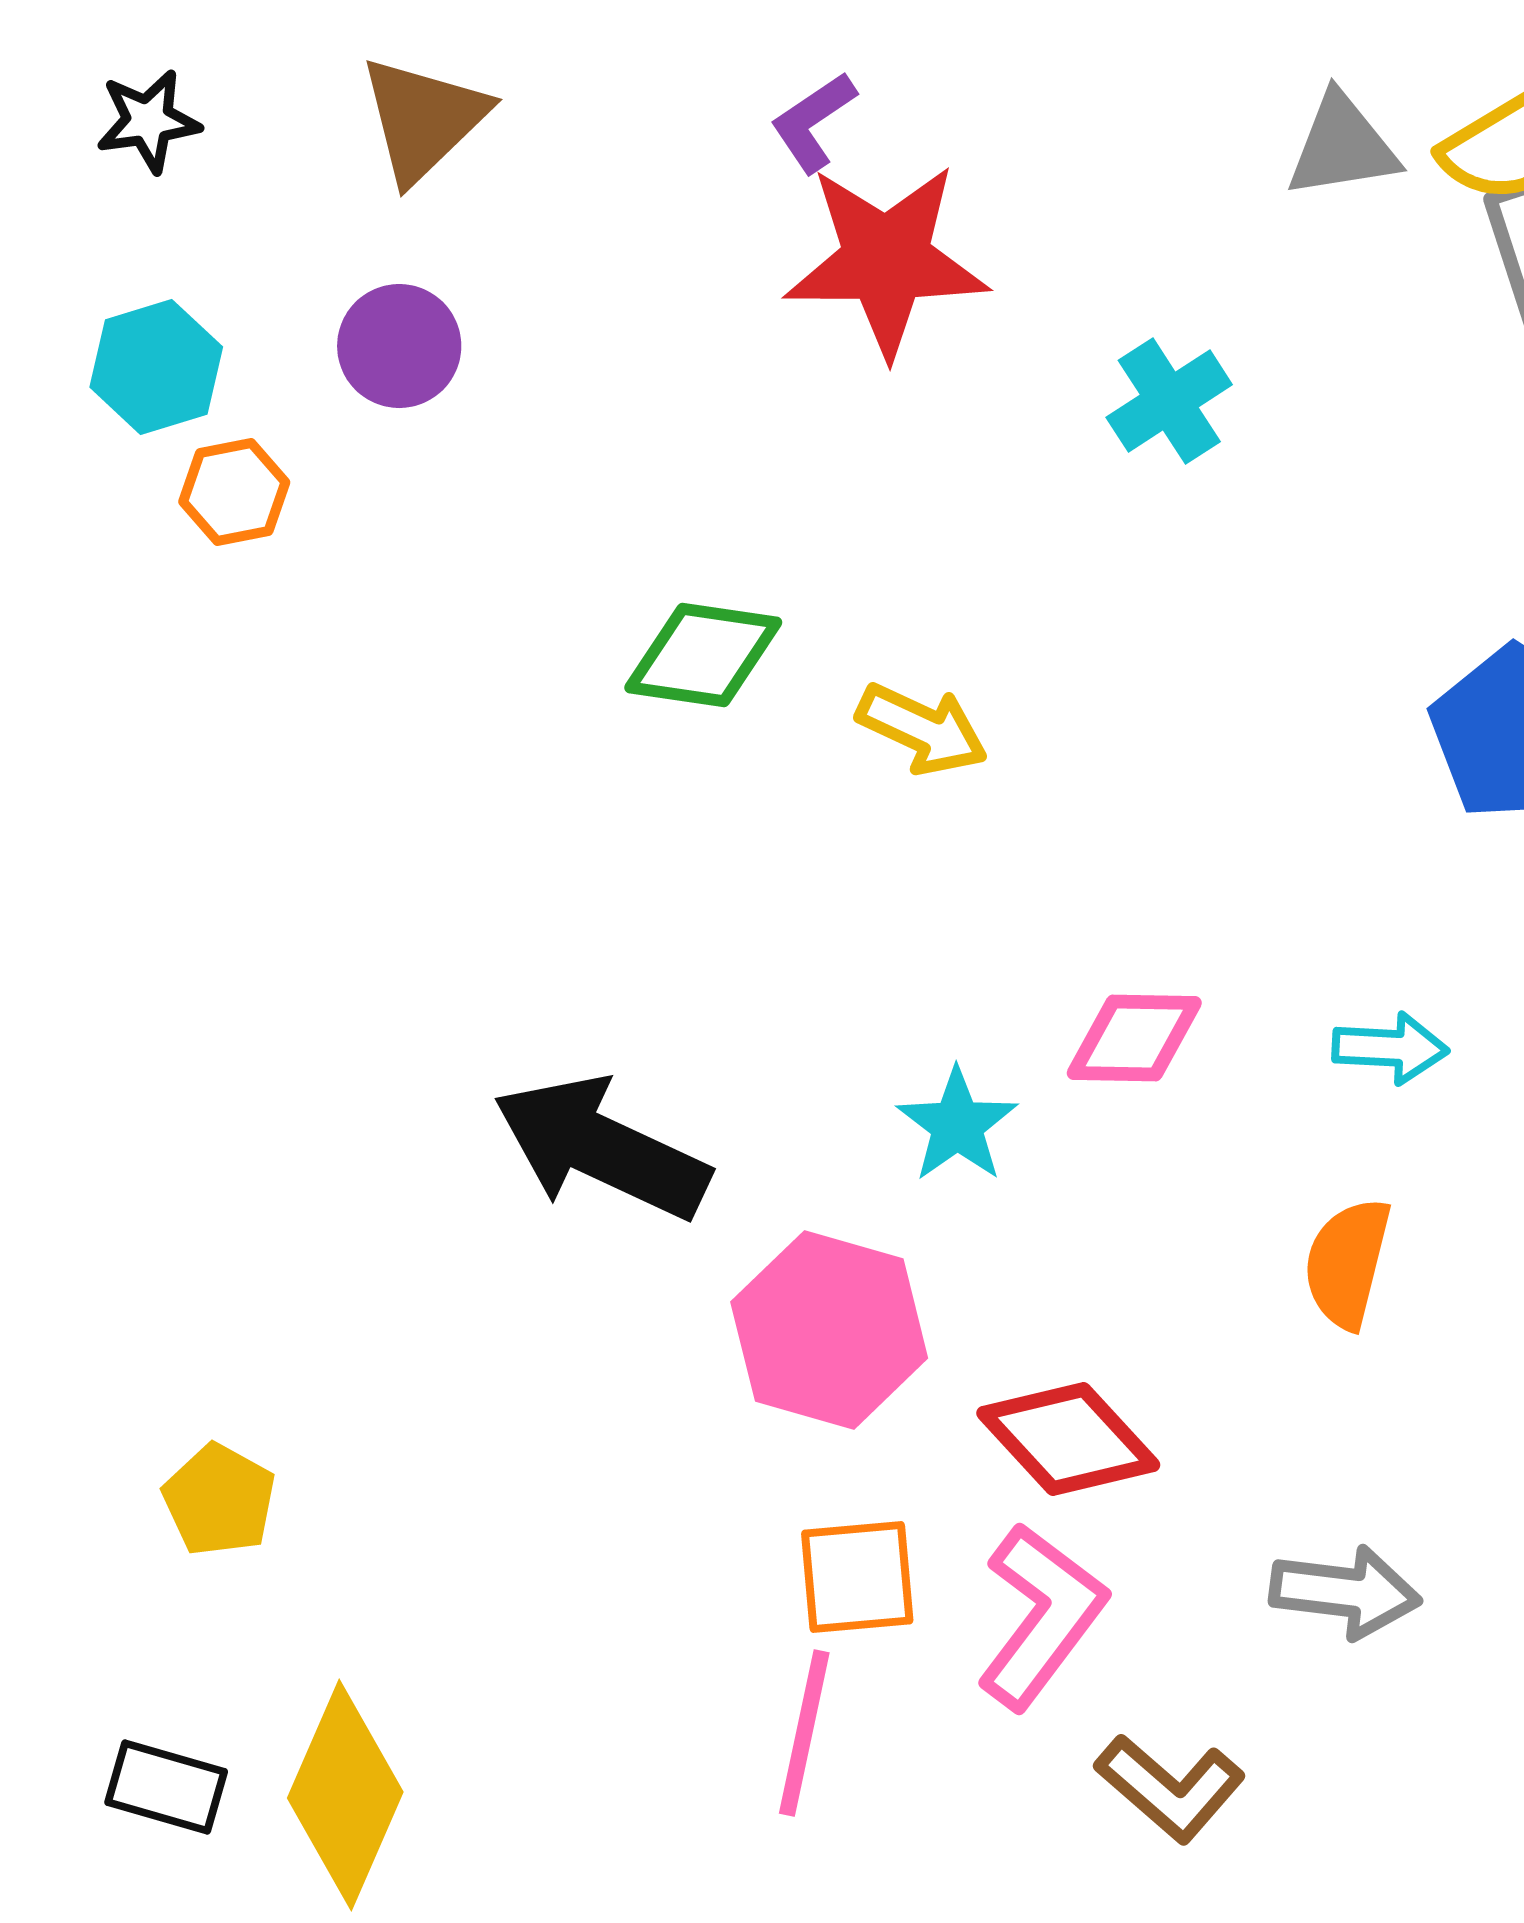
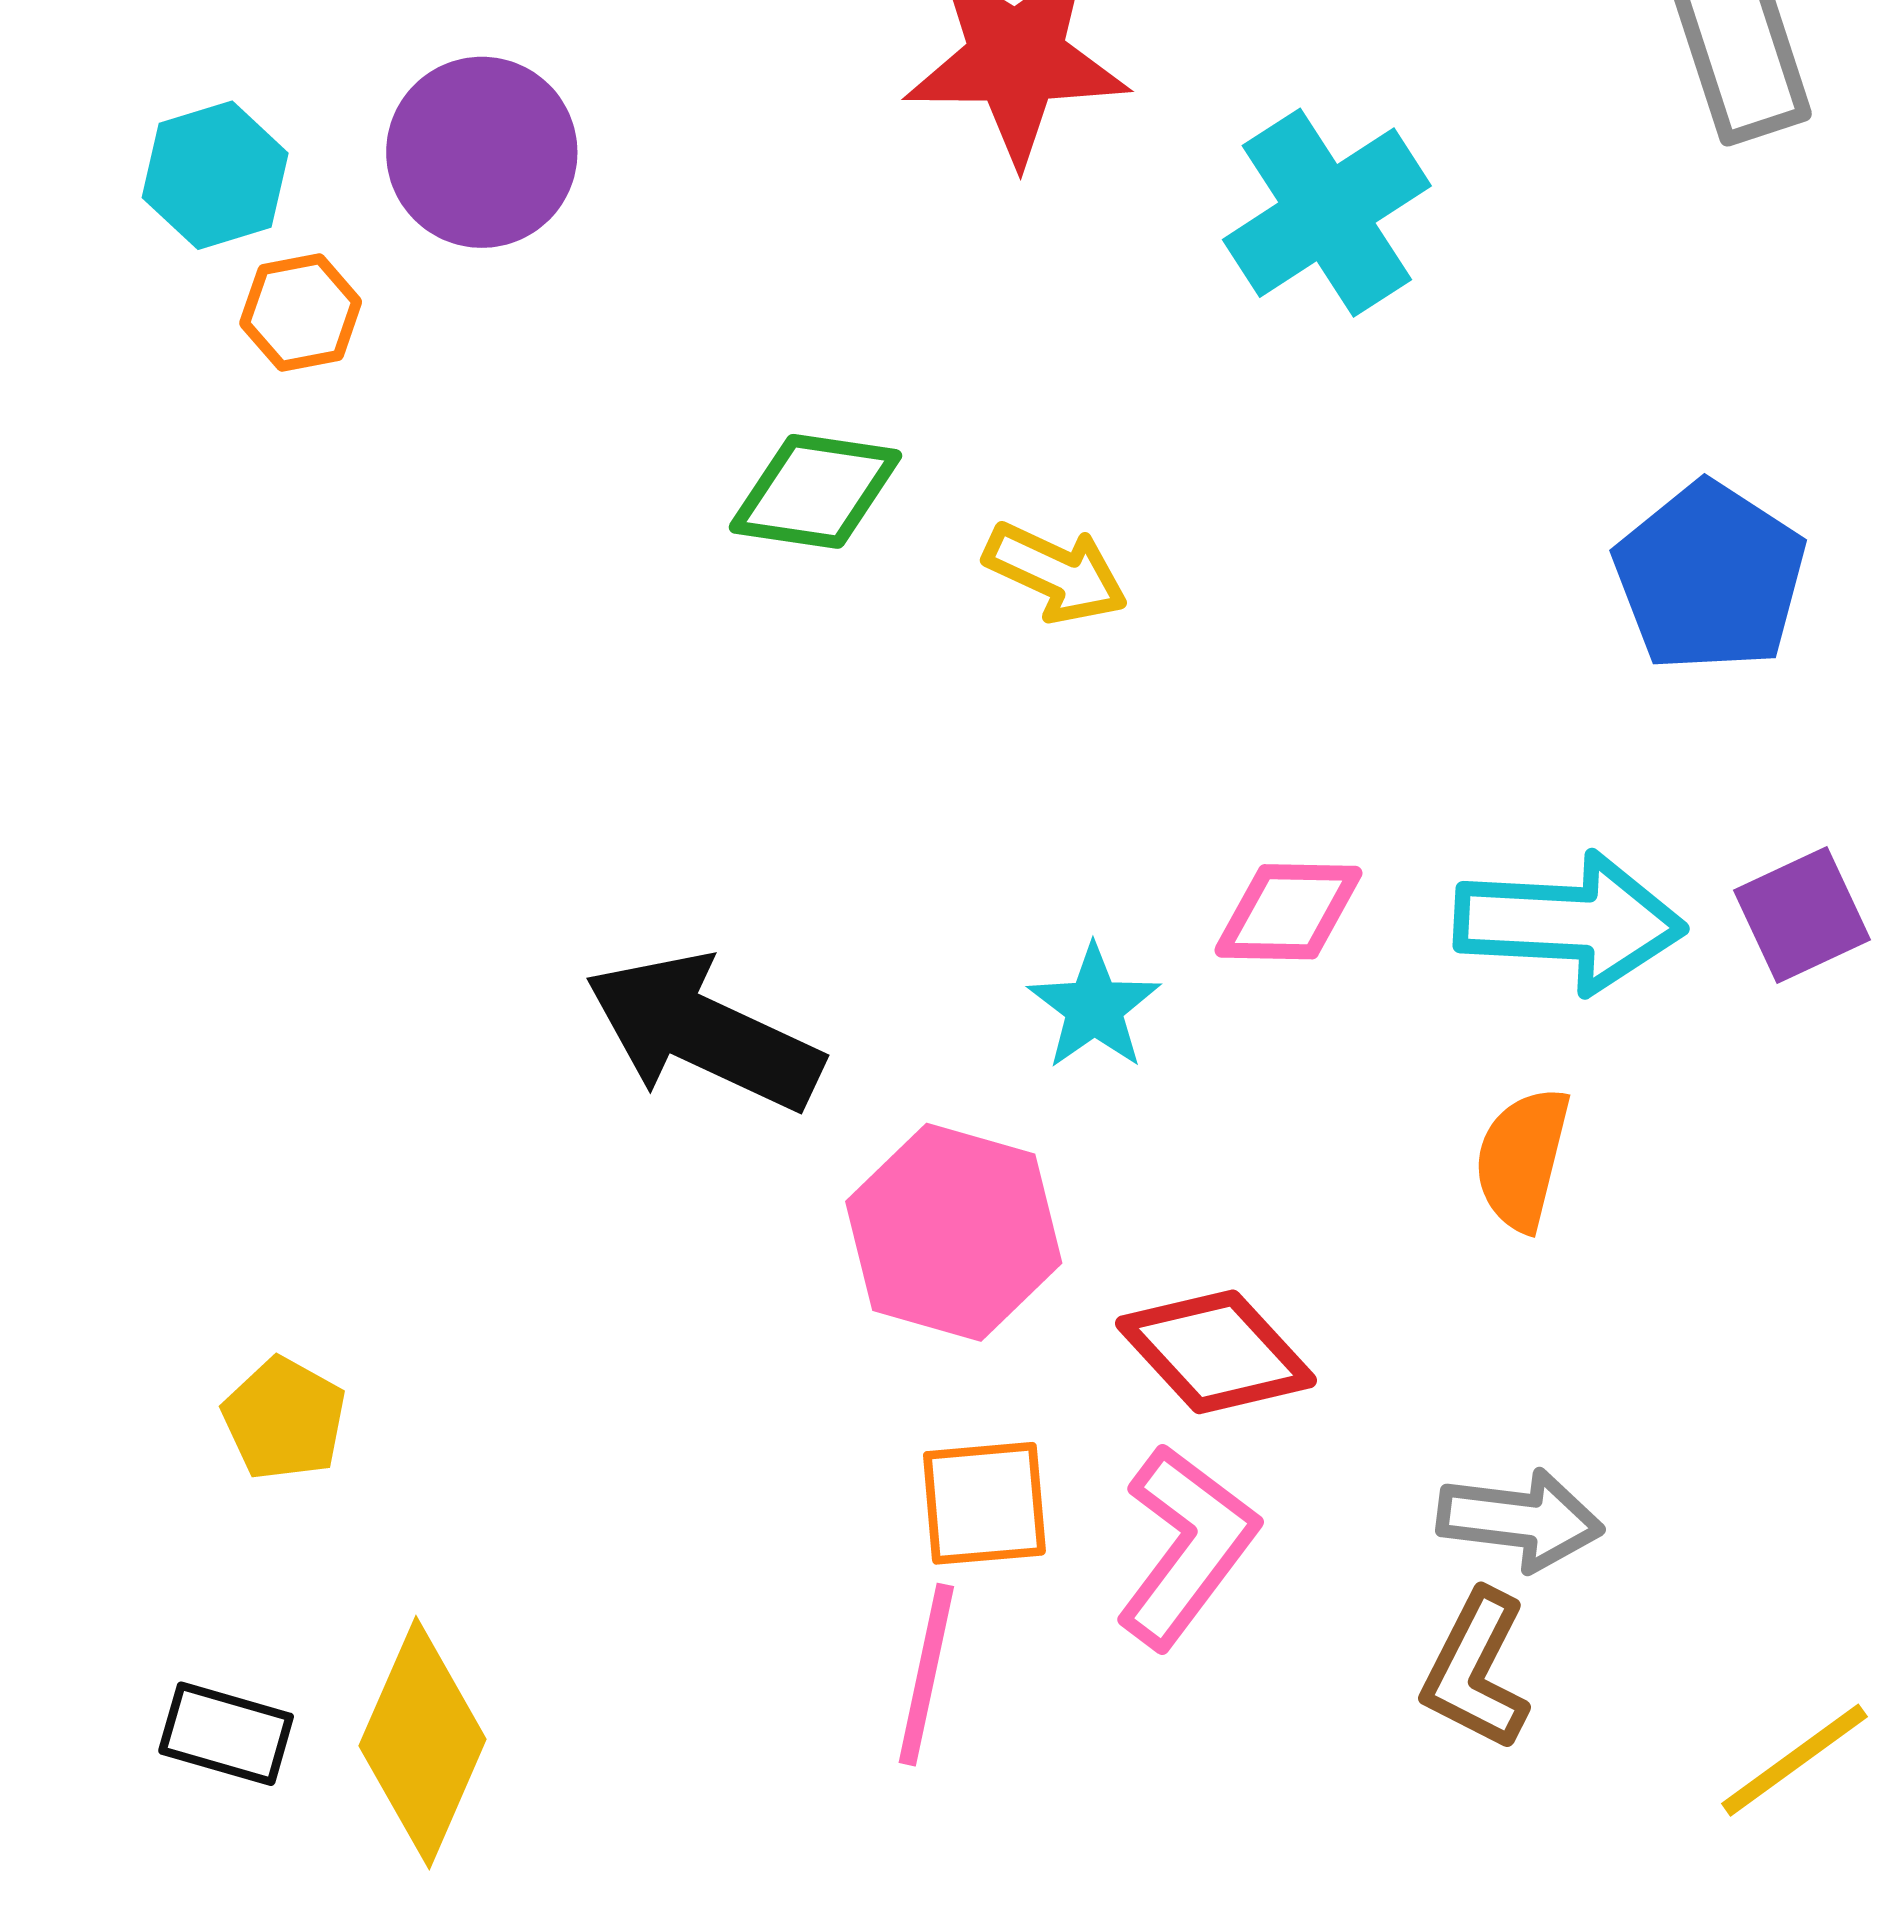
purple circle: (399, 346) -> (482, 152), size x1.4
cyan cross: (1169, 401) -> (1327, 213), size x1.5
cyan arrow: (1390, 1048) -> (1569, 923), size x1.8
brown L-shape: (1170, 1788) -> (1476, 1670), moved, turned 76

